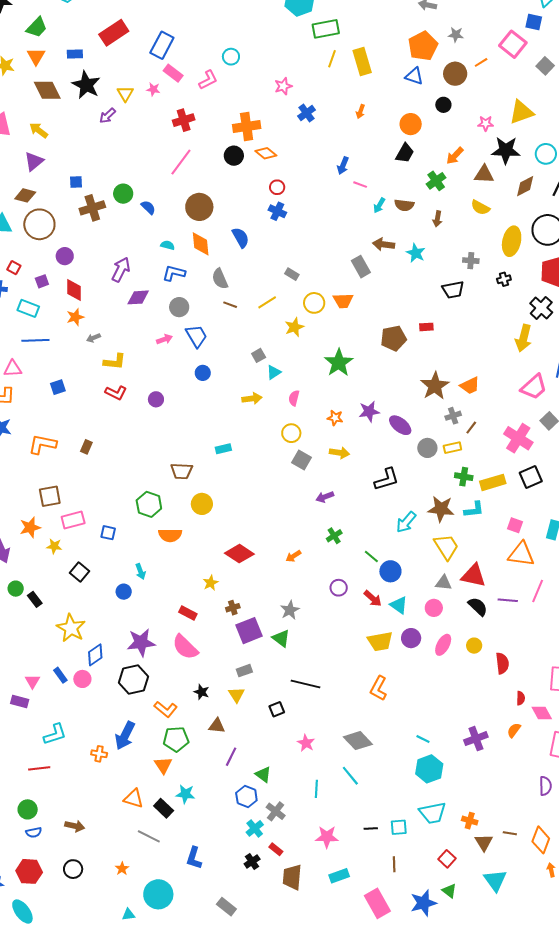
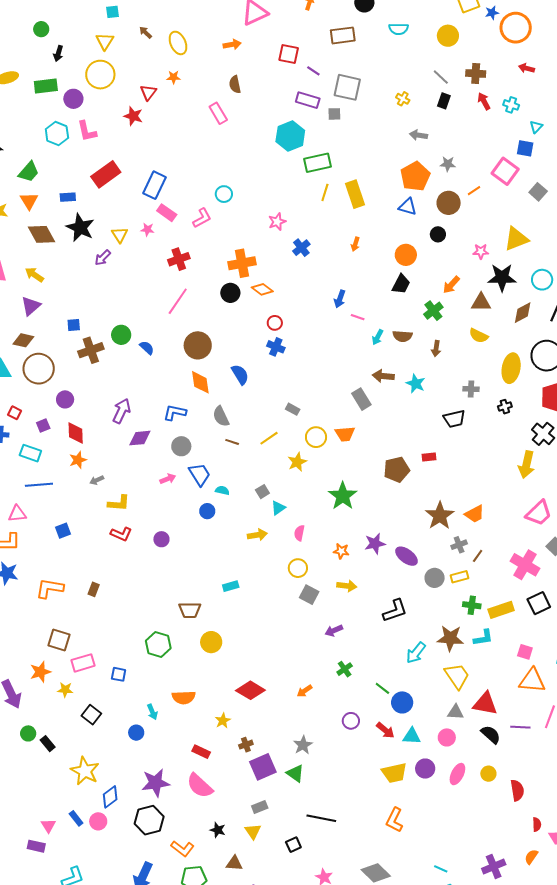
cyan semicircle: (168, 245) -> (222, 490), moved
brown square: (50, 496) -> (59, 640), turned 30
orange semicircle: (170, 535) -> (184, 697), moved
cyan triangle: (399, 605) -> (412, 736), turned -30

